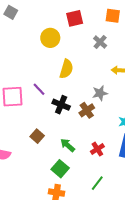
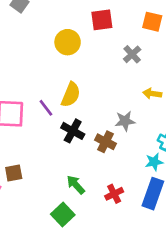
yellow semicircle: (66, 69) -> (71, 95), moved
brown cross: (87, 110) -> (106, 142), turned -35
brown square: (37, 136) -> (14, 173), moved, turned 32

